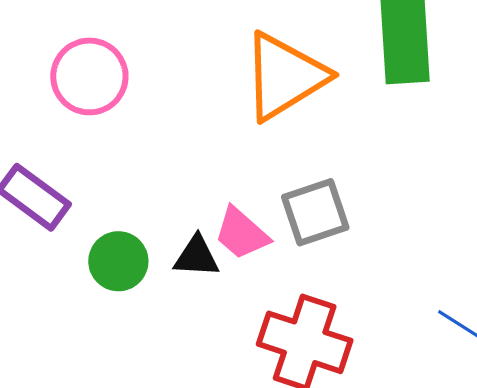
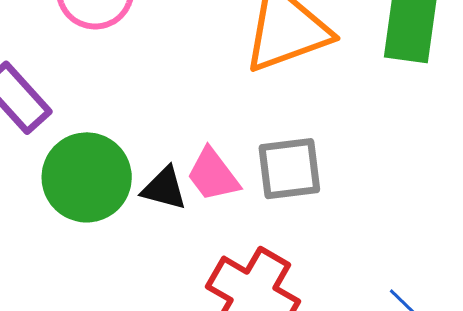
green circle: (118, 261) -> (87, 177), size x1.5

